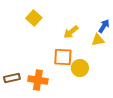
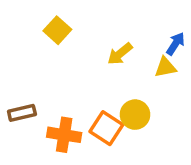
orange square: (63, 57) -> (106, 128), moved, turned 30
brown rectangle: (12, 78) -> (22, 113), moved

